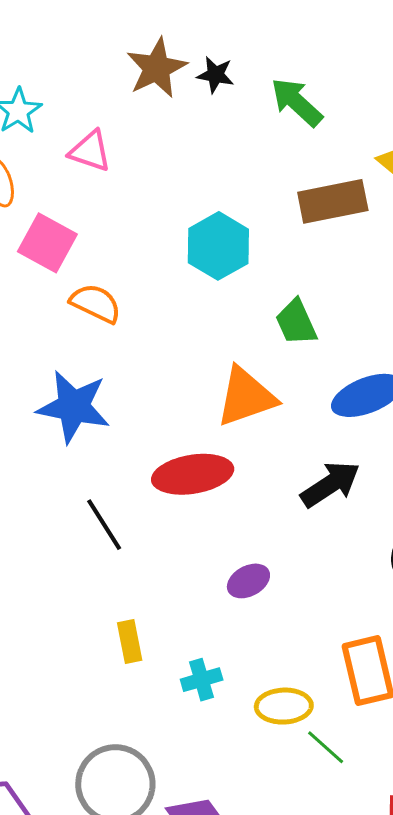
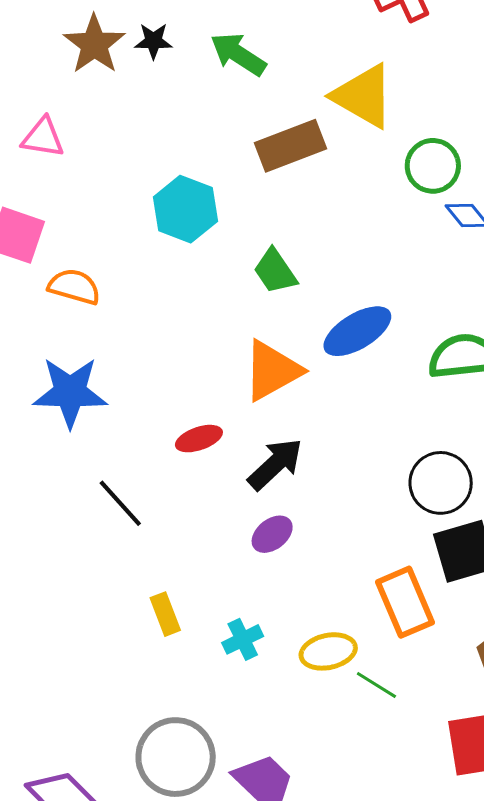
orange triangle: (246, 397) -> (272, 371), moved
red ellipse: (193, 474) -> (199, 439), size x0.6
black arrow: (330, 484) -> (275, 464), moved

